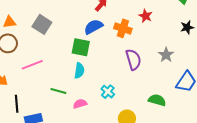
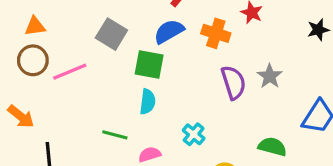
gray square: (42, 24) -> (111, 34), moved
gray star: (166, 55) -> (270, 76), moved
pink line: (32, 65) -> (70, 72), moved

